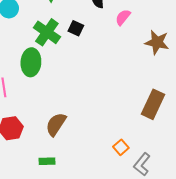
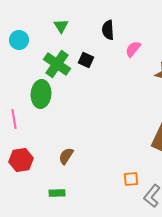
brown semicircle: (56, 124) -> (66, 156), size x0.7
orange square: (121, 147) -> (131, 179), turned 35

